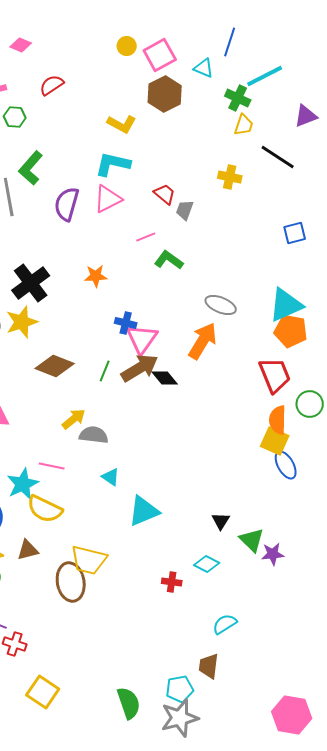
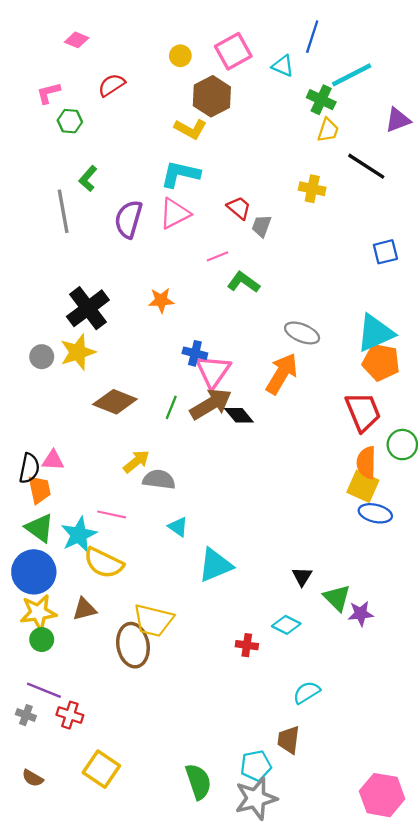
yellow circle: (127, 46) -> (180, 56), moved
brown hexagon: (165, 94) -> (212, 96), moved
green L-shape: (31, 168) -> (88, 179), size x0.7
blue ellipse: (286, 465) -> (375, 513), turned -48

